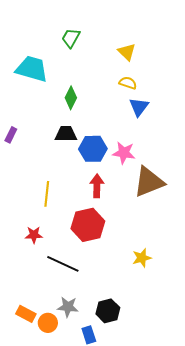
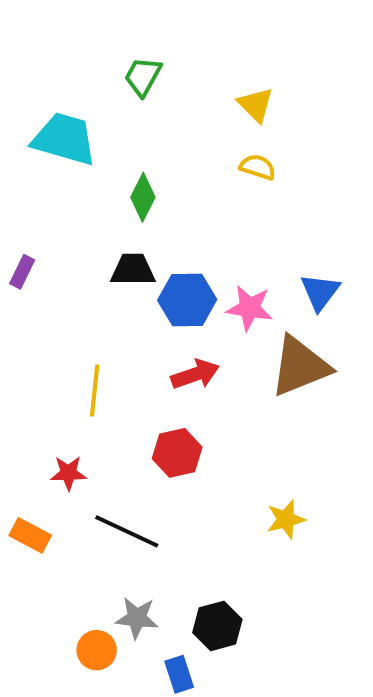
blue triangle: (139, 107) -> (320, 292), moved
red arrow: (97, 186) -> (195, 374), turned 70
red hexagon: (88, 225) -> (177, 453), size x0.7
orange rectangle: (26, 314) -> (30, 535), moved

